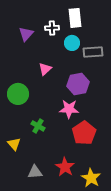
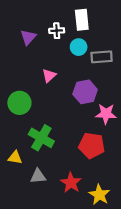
pink star: (69, 109) -> (106, 114), moved
green cross: (38, 126) -> (41, 138), size x1.6
red pentagon: (84, 133) -> (92, 145), turned -30
yellow triangle: (14, 144) -> (15, 158), turned -40
gray triangle: (35, 172) -> (38, 176), moved

